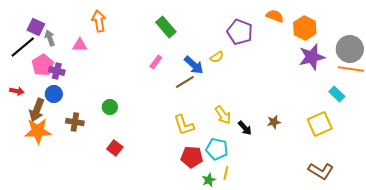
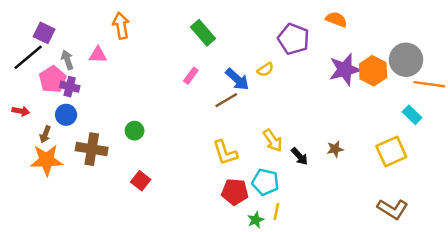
orange hexagon: (305, 28) -> (373, 71), moved
gray arrow: (50, 38) -> (67, 60), moved
gray circle: (350, 49) -> (406, 60), moved
purple star: (312, 57) -> (345, 70), moved
brown arrow: (37, 110) -> (45, 134), size x0.6
brown cross: (75, 122) -> (92, 149), size x1.4

